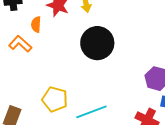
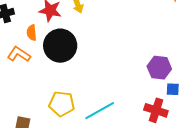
black circle: (97, 43) -> (60, 46), moved

